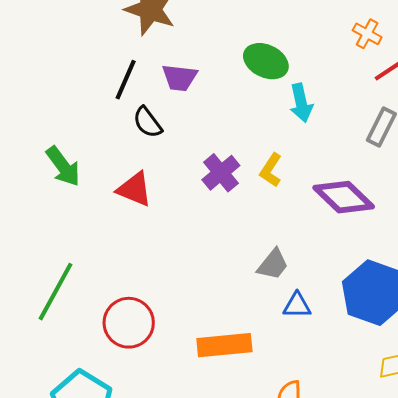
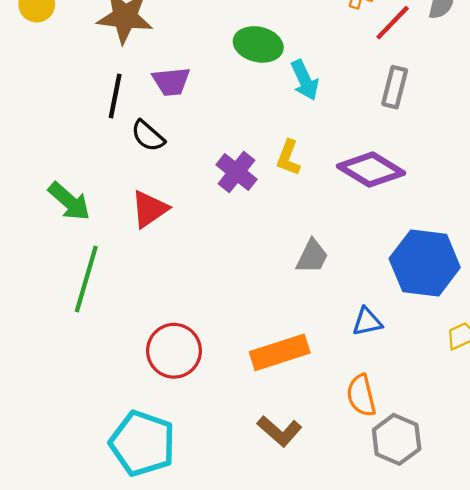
red triangle: (135, 189) -> (149, 209), turned -45
green line: (56, 292) -> (86, 279), moved
blue triangle: (297, 305) -> (367, 322), moved

